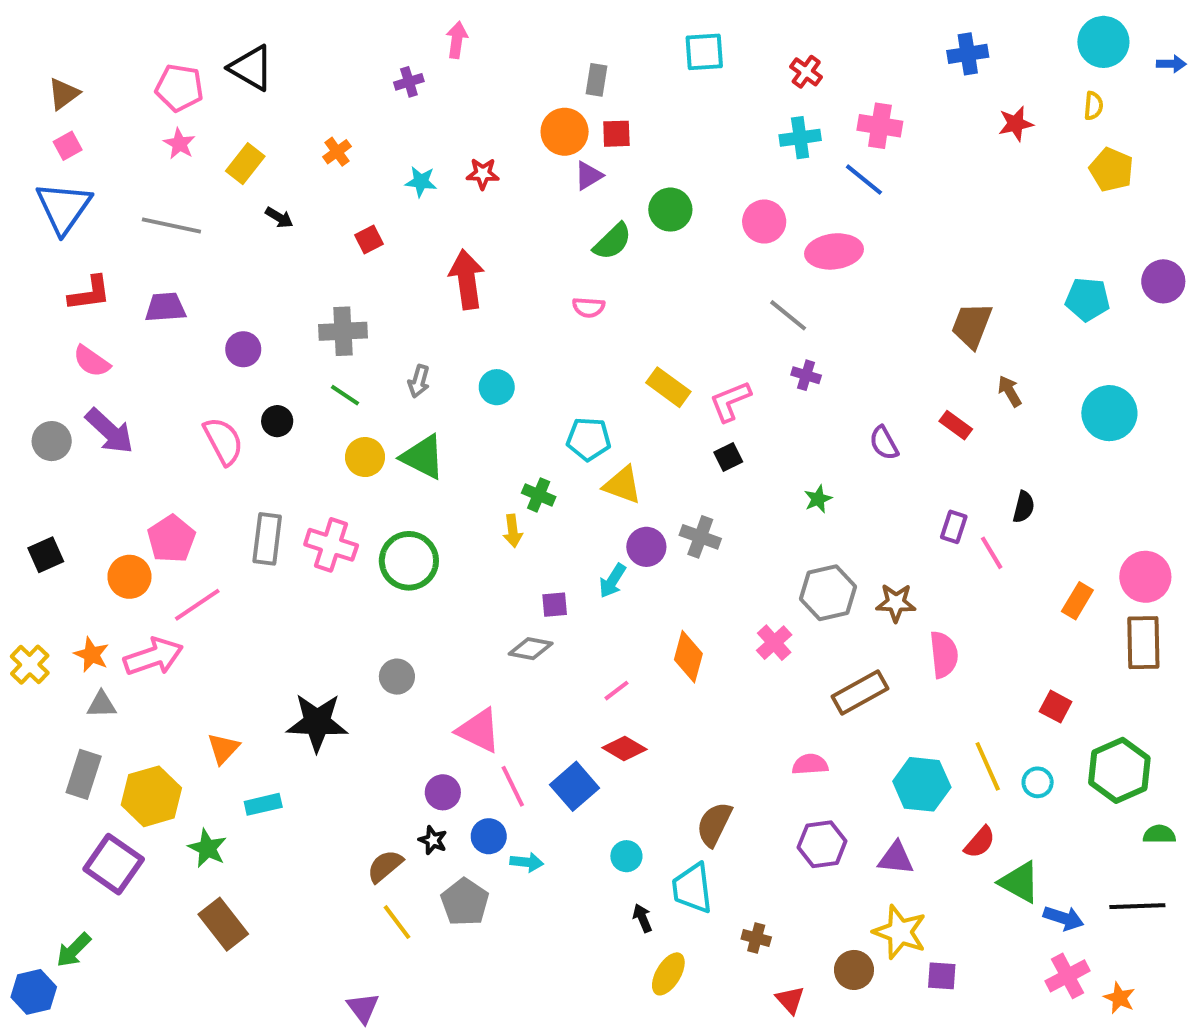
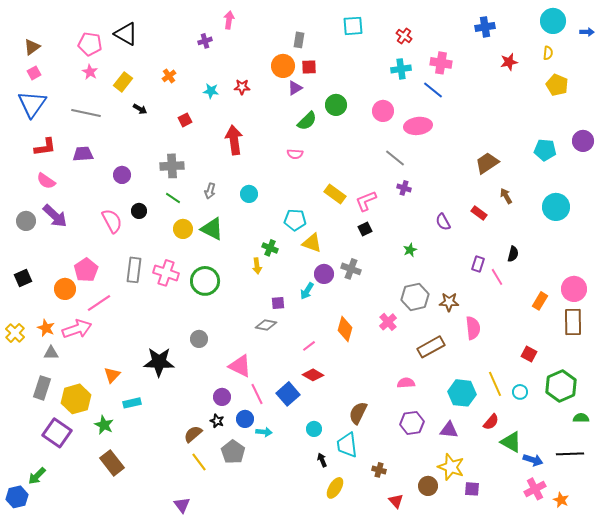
brown trapezoid: (972, 325) -> (487, 163), turned 35

